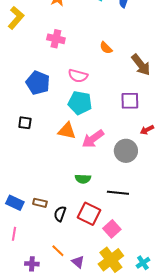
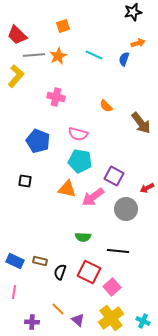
purple square: (130, 101) -> (114, 176), moved, turned 30
cyan cross: (143, 263) -> (143, 321), turned -32

